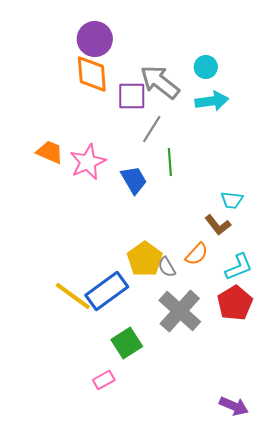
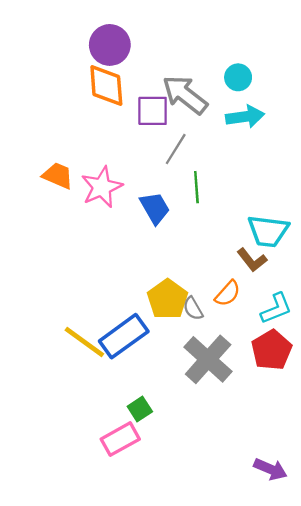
cyan trapezoid: (232, 200) -> (268, 231), size x1.6
green square: (127, 343) -> (140, 409), moved, size x0.7
pink rectangle: (104, 380) -> (120, 439), size x1.5

